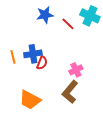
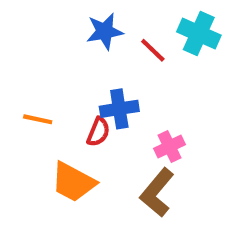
blue cross: (33, 54) -> (119, 109), moved
orange line: (13, 57) -> (38, 119), turned -64
orange trapezoid: (30, 100) -> (73, 182), moved

